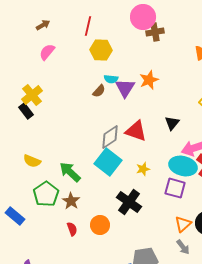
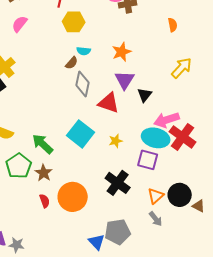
purple triangle: (125, 88) -> (125, 80), moved
gray diamond: (110, 137) -> (83, 84), moved, turned -45
black cross: (129, 202) -> (118, 183), moved
orange circle: (100, 225) -> (73, 197), size x1.5

